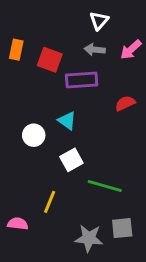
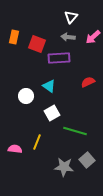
red semicircle: (125, 103) -> (88, 82), moved
pink semicircle: (18, 224) -> (15, 149), moved
gray square: (122, 228) -> (87, 160), turned -35

